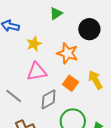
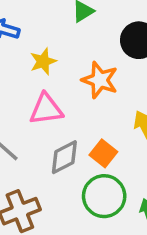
orange square: (71, 83) -> (103, 153), moved

